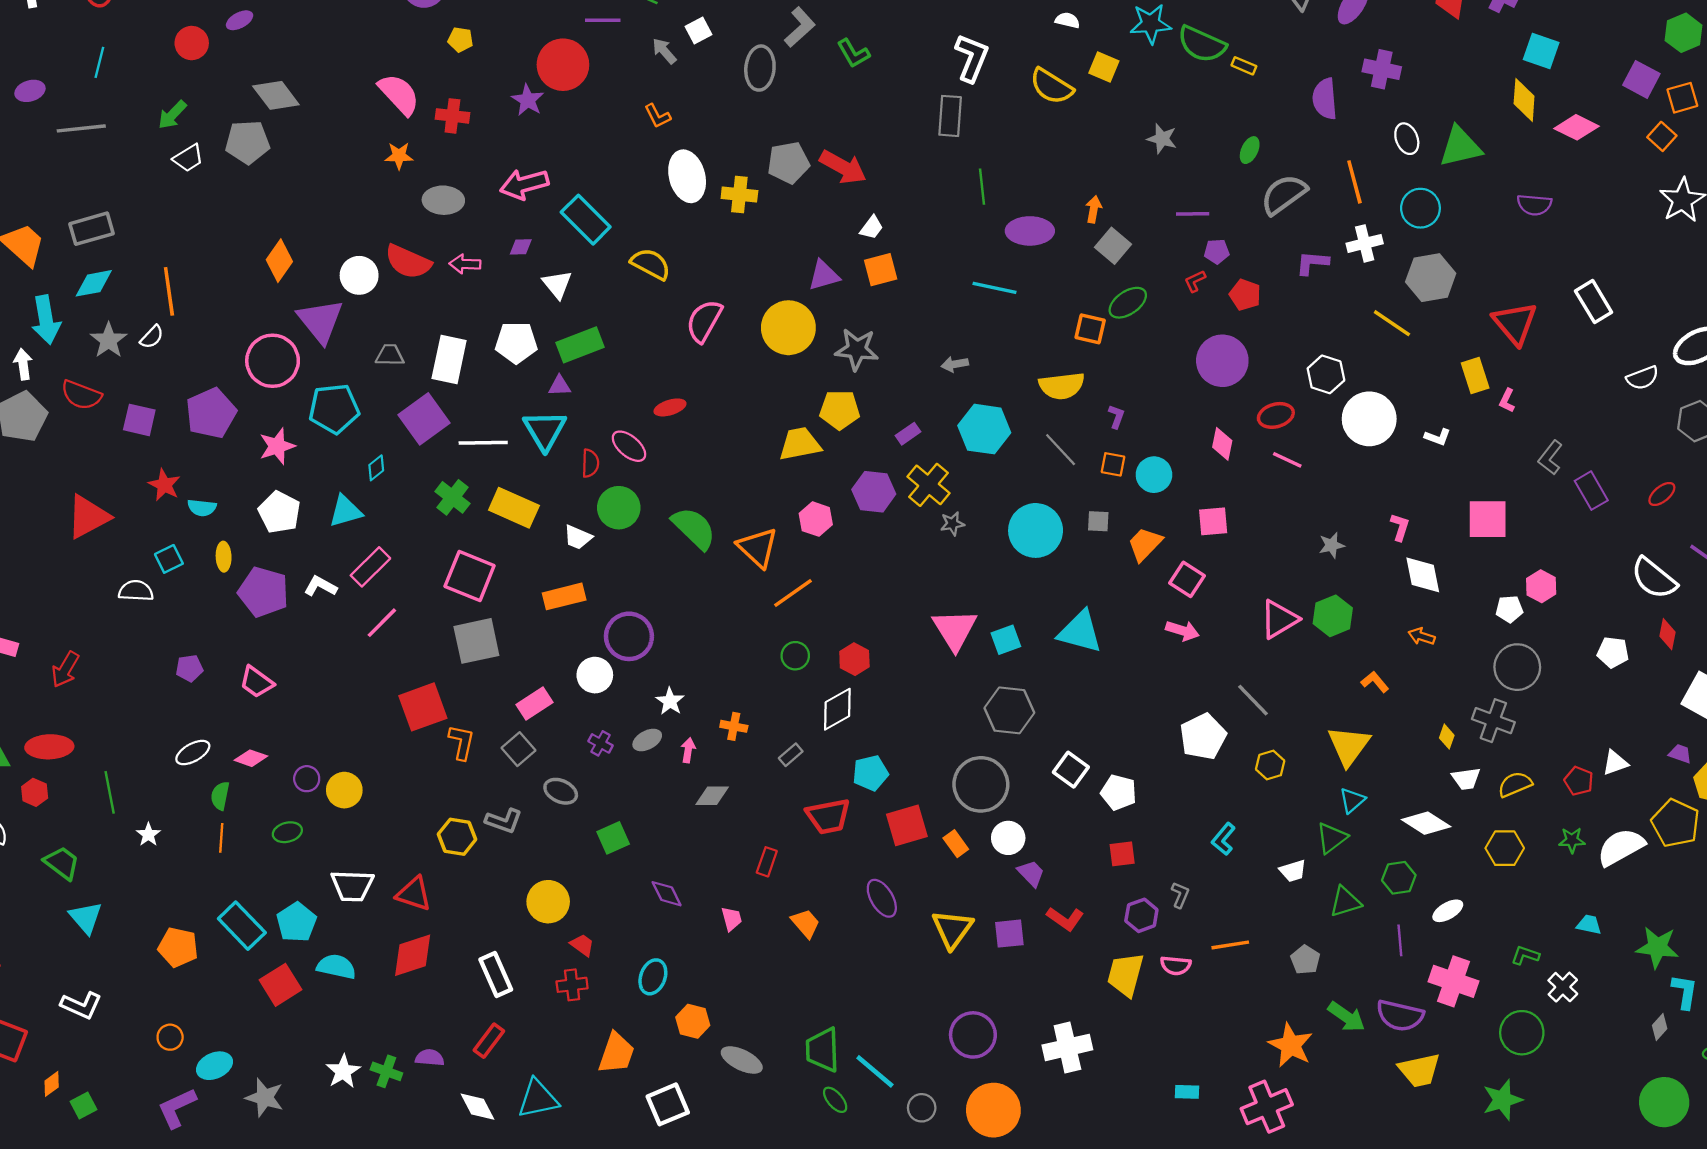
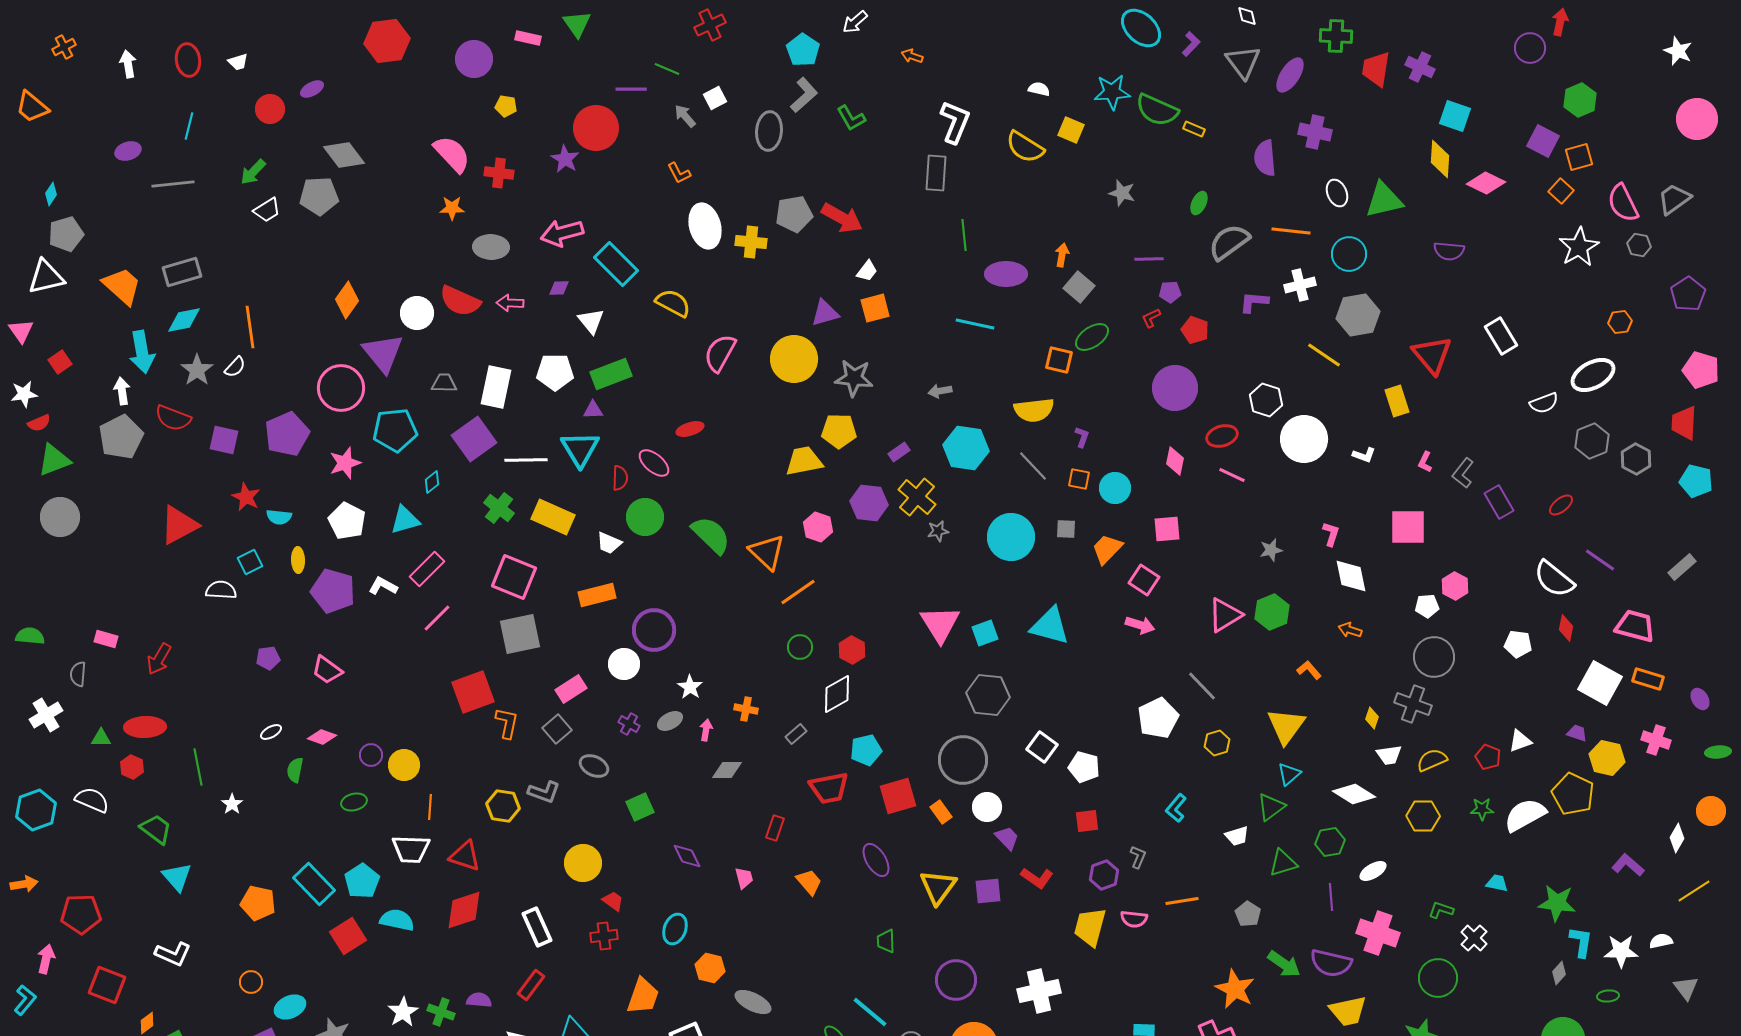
orange line: (1354, 182) -> (1291, 231), turned -69
pink L-shape: (1507, 401) -> (1425, 462), moved
white ellipse: (193, 753) -> (271, 732), size x0.7
orange line: (221, 838) -> (430, 807), moved
green trapezoid: (823, 1050) -> (886, 941), moved, size x0.6

